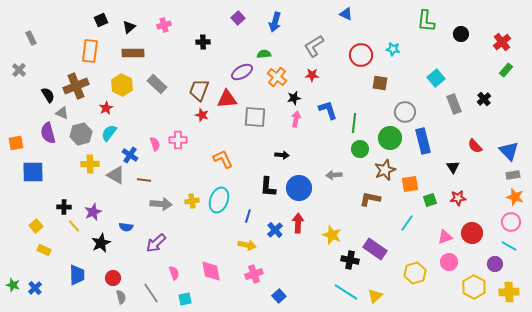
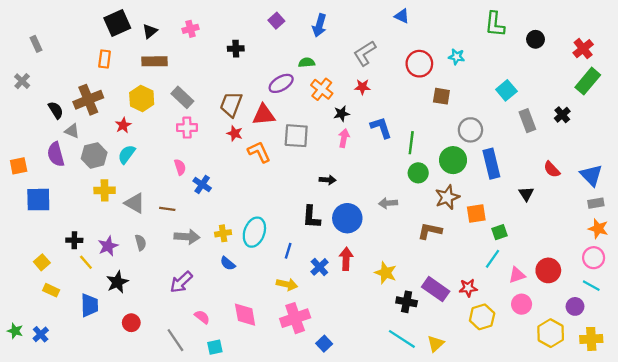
black square: (101, 20) -> (117, 23), size x1.6
orange rectangle: (90, 51) -> (105, 59), size x0.7
green rectangle: (506, 70) -> (588, 81), size x1.6
pink cross: (178, 140) -> (187, 128), moved
blue cross: (130, 155) -> (202, 184), moved
orange L-shape: (223, 159) -> (259, 152), moved
red star: (458, 198) -> (468, 288), moved
cyan line: (407, 223) -> (493, 259), moved
blue semicircle: (126, 227) -> (228, 263), moved, turned 32
pink semicircle: (174, 273) -> (202, 317), turned -32
pink cross: (254, 274) -> (295, 318), size x1.4
blue trapezoid: (77, 275) -> (89, 305), moved
gray semicircle: (121, 297) -> (141, 243), moved

